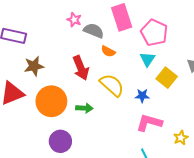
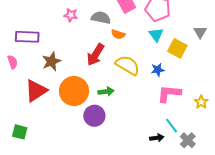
pink star: (74, 20) -> (71, 15), moved
red arrow: (81, 68) -> (95, 55), turned 65
purple circle: (60, 141) -> (94, 116), moved

